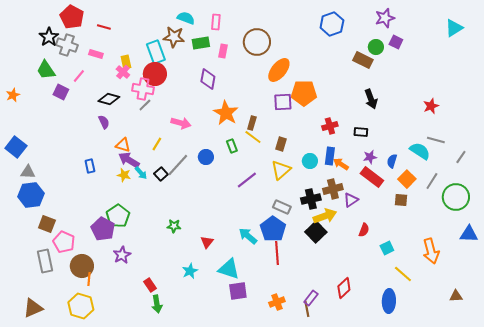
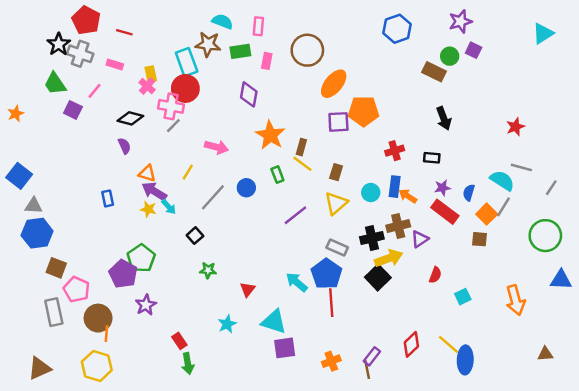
black square: (161, 174) -> (195, 236), moved
gray line: (432, 181) -> (503, 207), moved
yellow line: (403, 274) -> (448, 344), moved

